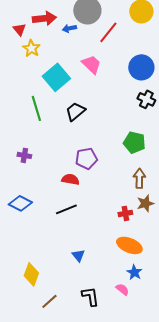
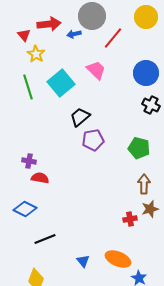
green line: (36, 108) -> (28, 87), moved
purple pentagon: (86, 158) -> (93, 140), moved
red semicircle: (70, 179) -> (40, 178), moved
black line: (66, 209) -> (45, 239), moved
orange ellipse: (129, 245) -> (118, 259), moved

